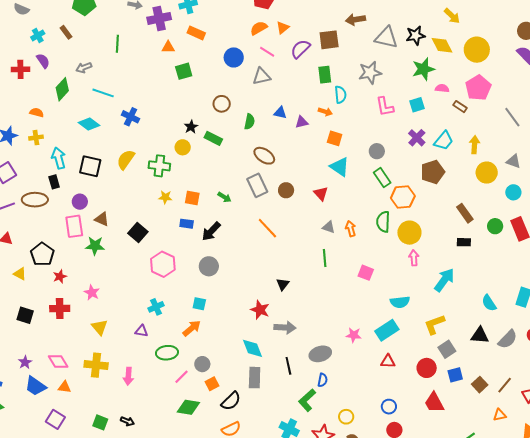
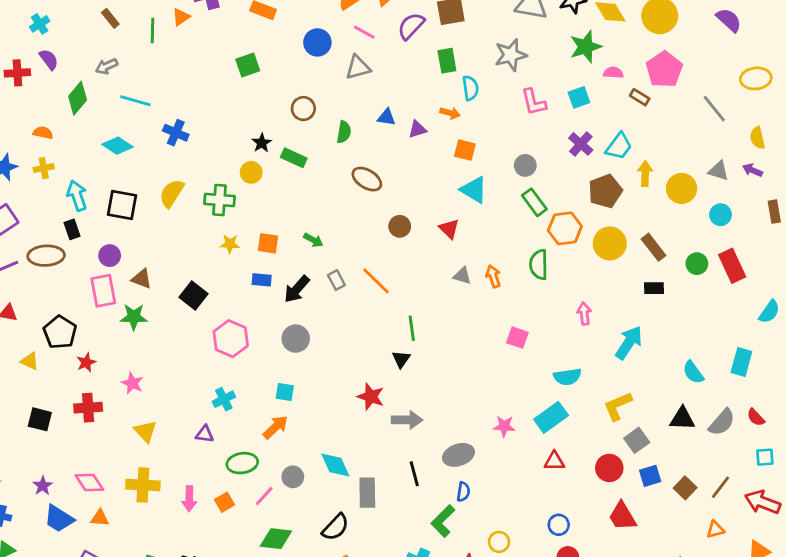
brown rectangle: (66, 32) -> (110, 18), moved
orange triangle: (168, 47) -> (181, 17), moved, turned -32
yellow arrow: (474, 145) -> (645, 174), moved
gray rectangle: (257, 185) -> (336, 280), moved, size x0.6
yellow circle: (409, 233) -> (610, 243), moved
green line: (325, 258) -> (412, 328), moved
cyan diamond: (252, 348) -> (335, 465), moved
orange square: (212, 384) -> (224, 502), moved

